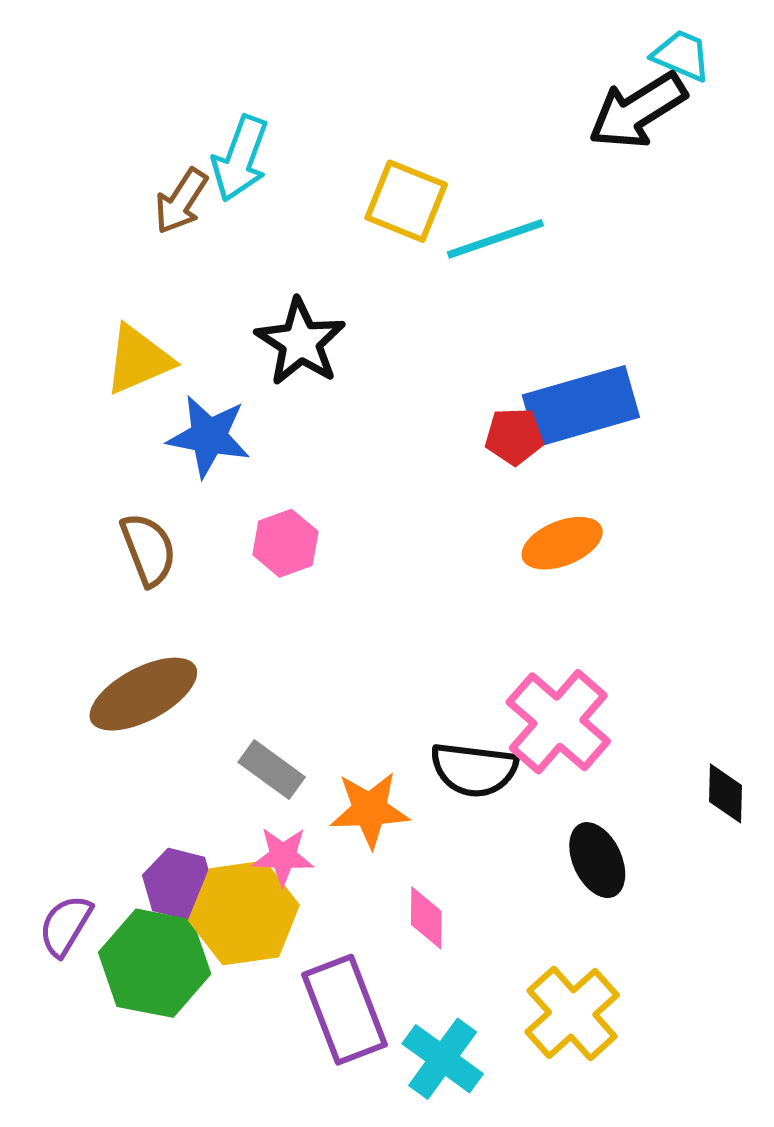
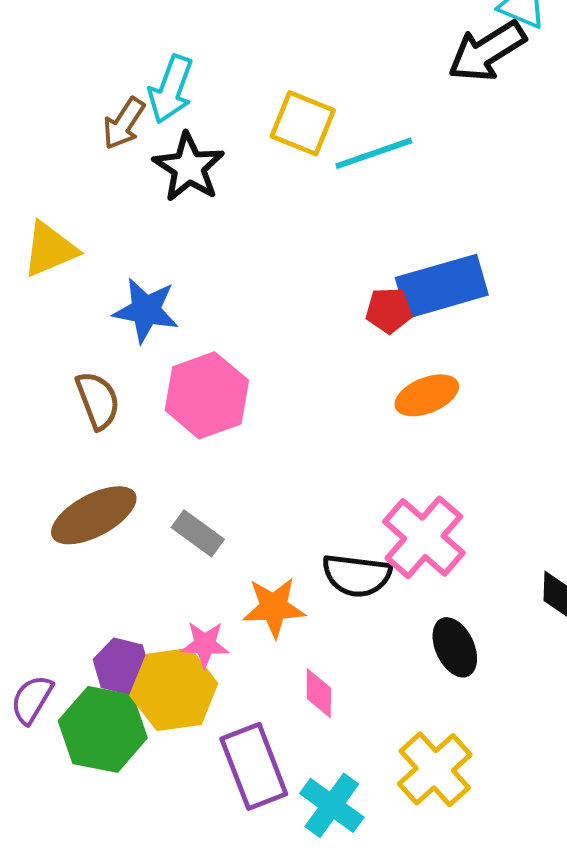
black star: (301, 342) -> (189, 167), moved
yellow triangle: (138, 360) -> (50, 249), moved
pink hexagon: (285, 543) -> (207, 395), size x1.6
gray rectangle: (272, 770) -> (198, 533), moved

